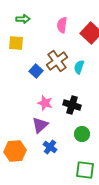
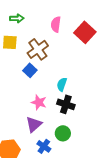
brown cross: (57, 61) -> (38, 49), moved
cyan semicircle: (79, 67) -> (62, 84), moved
green circle: (82, 134) -> (63, 133), moved

